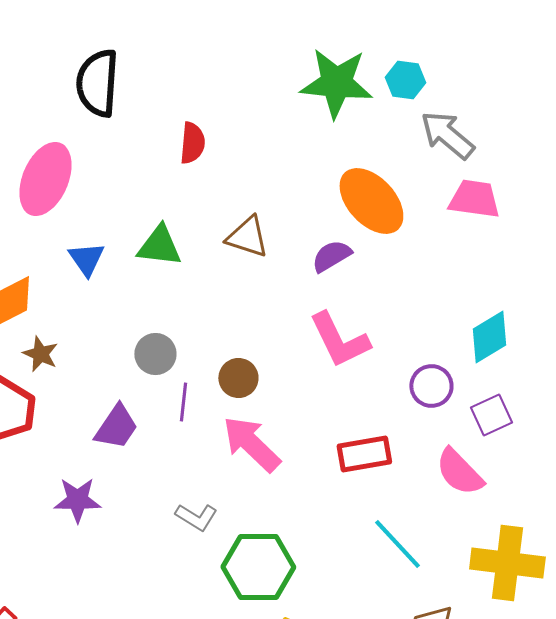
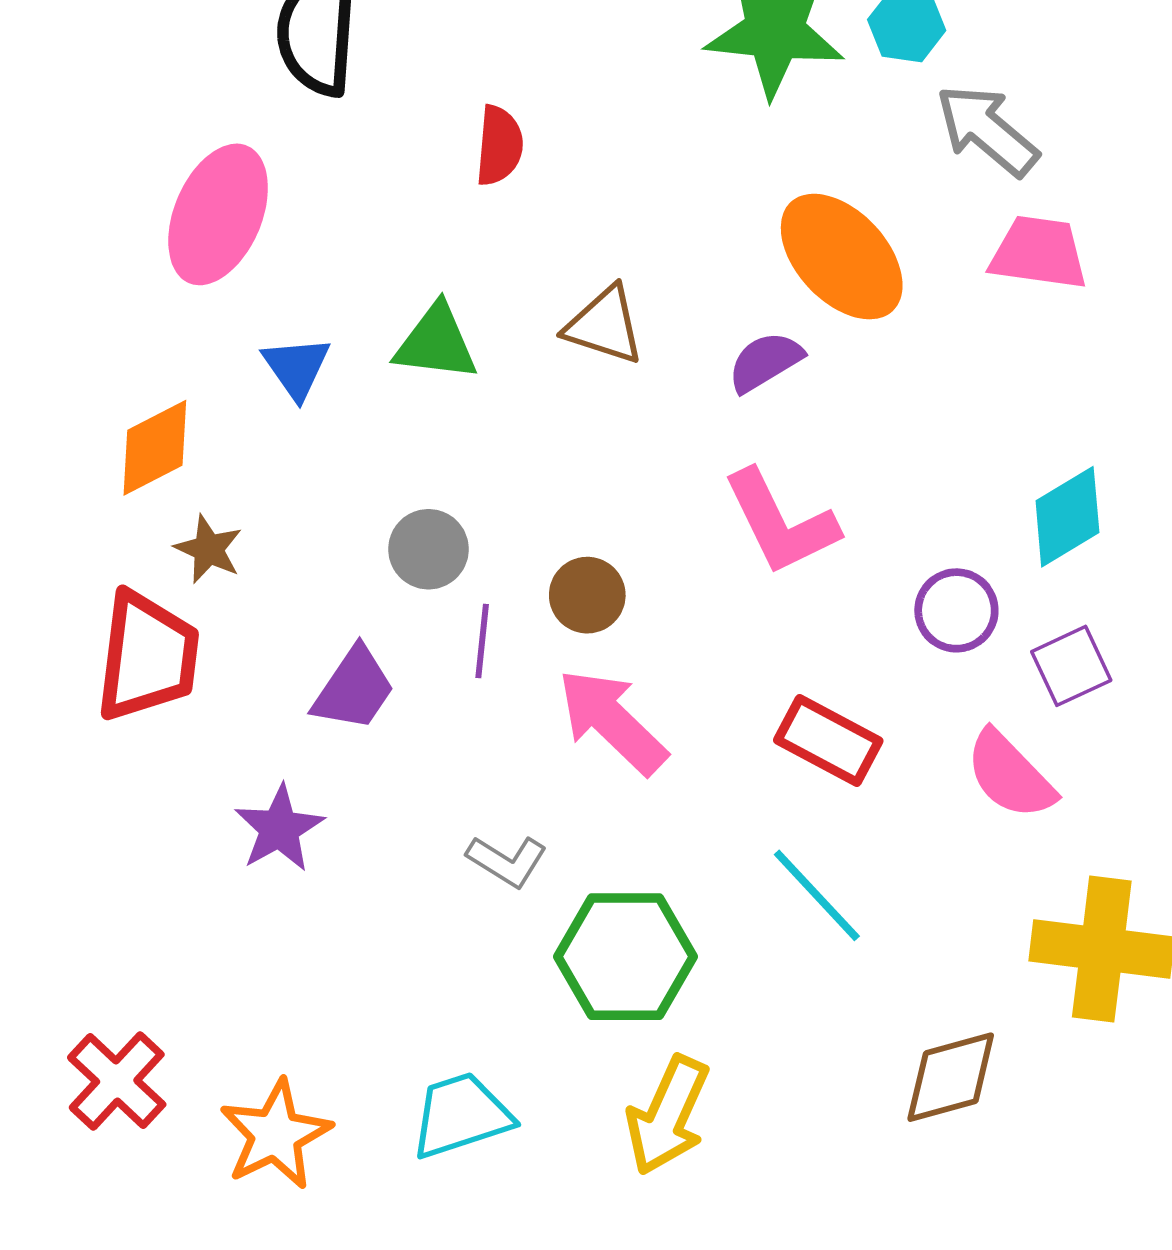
red rectangle: (364, 454) -> (828, 741), turned 38
purple star: (77, 500) -> (279, 828), turned -30
cyan line: (397, 544) -> (817, 895), moved

